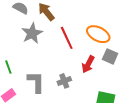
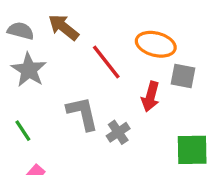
gray star: (32, 33) -> (29, 70), moved
gray L-shape: (36, 82) -> (82, 113), moved

